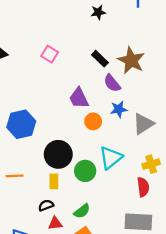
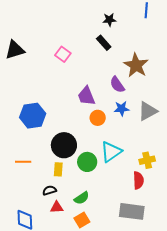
black rectangle: (100, 59) -> (104, 43), moved
gray triangle: (143, 124) -> (148, 111), moved

